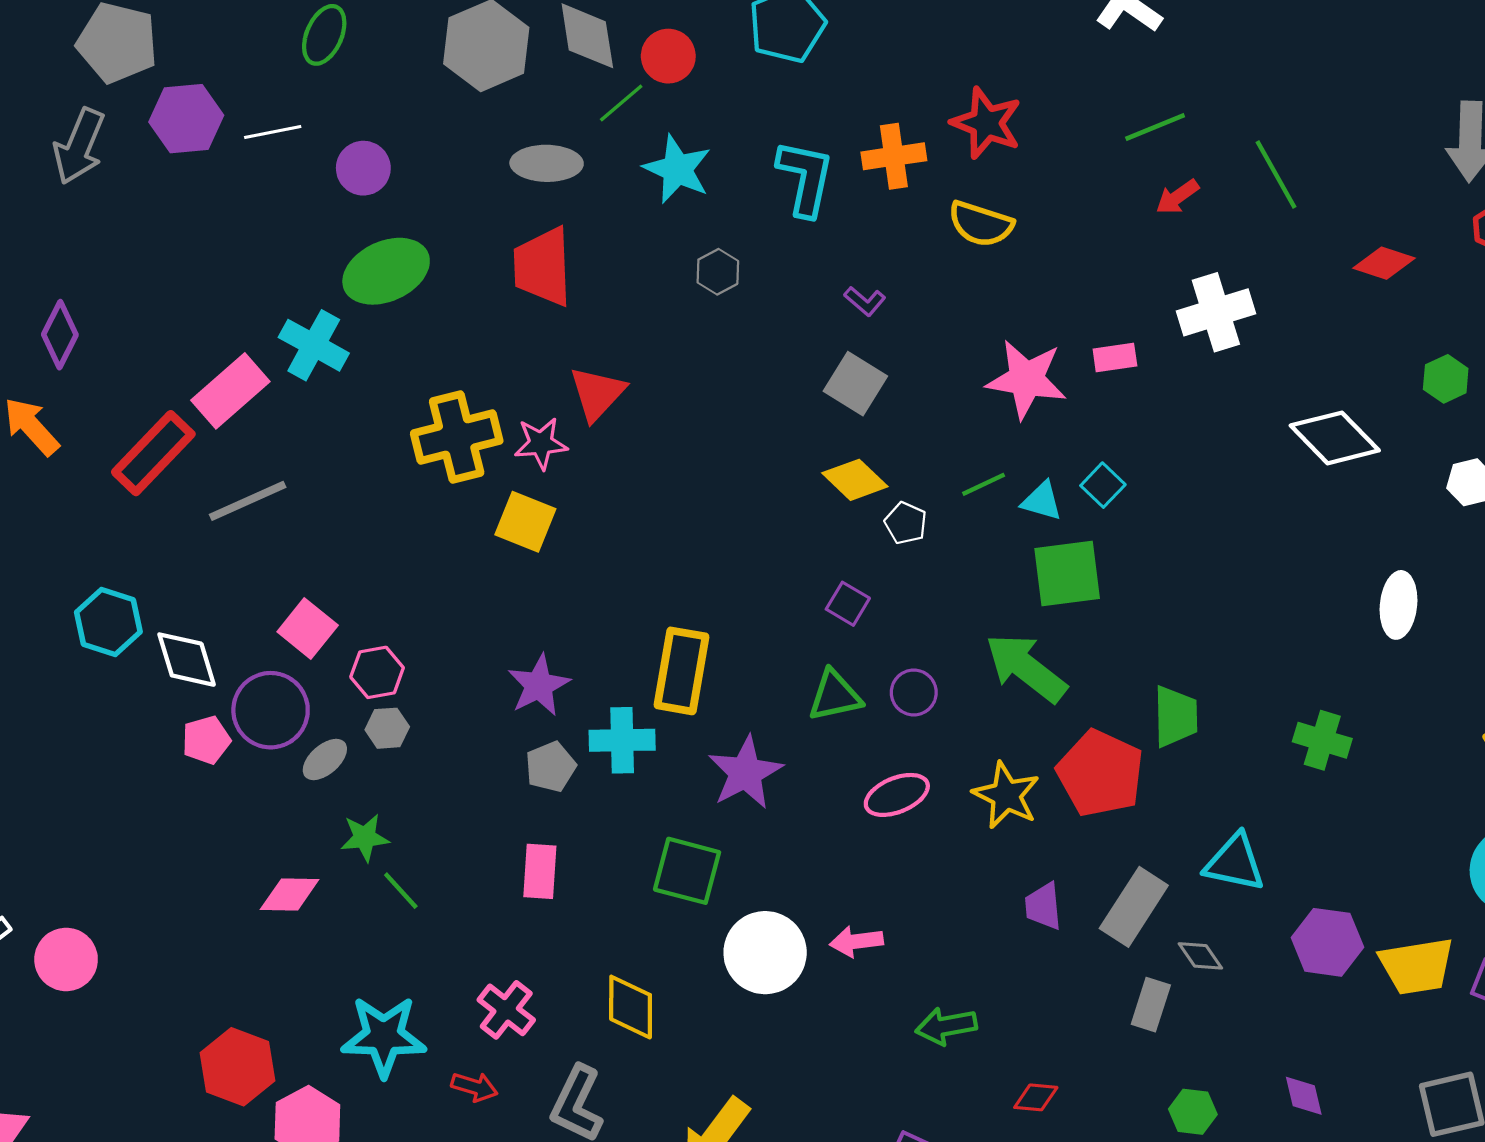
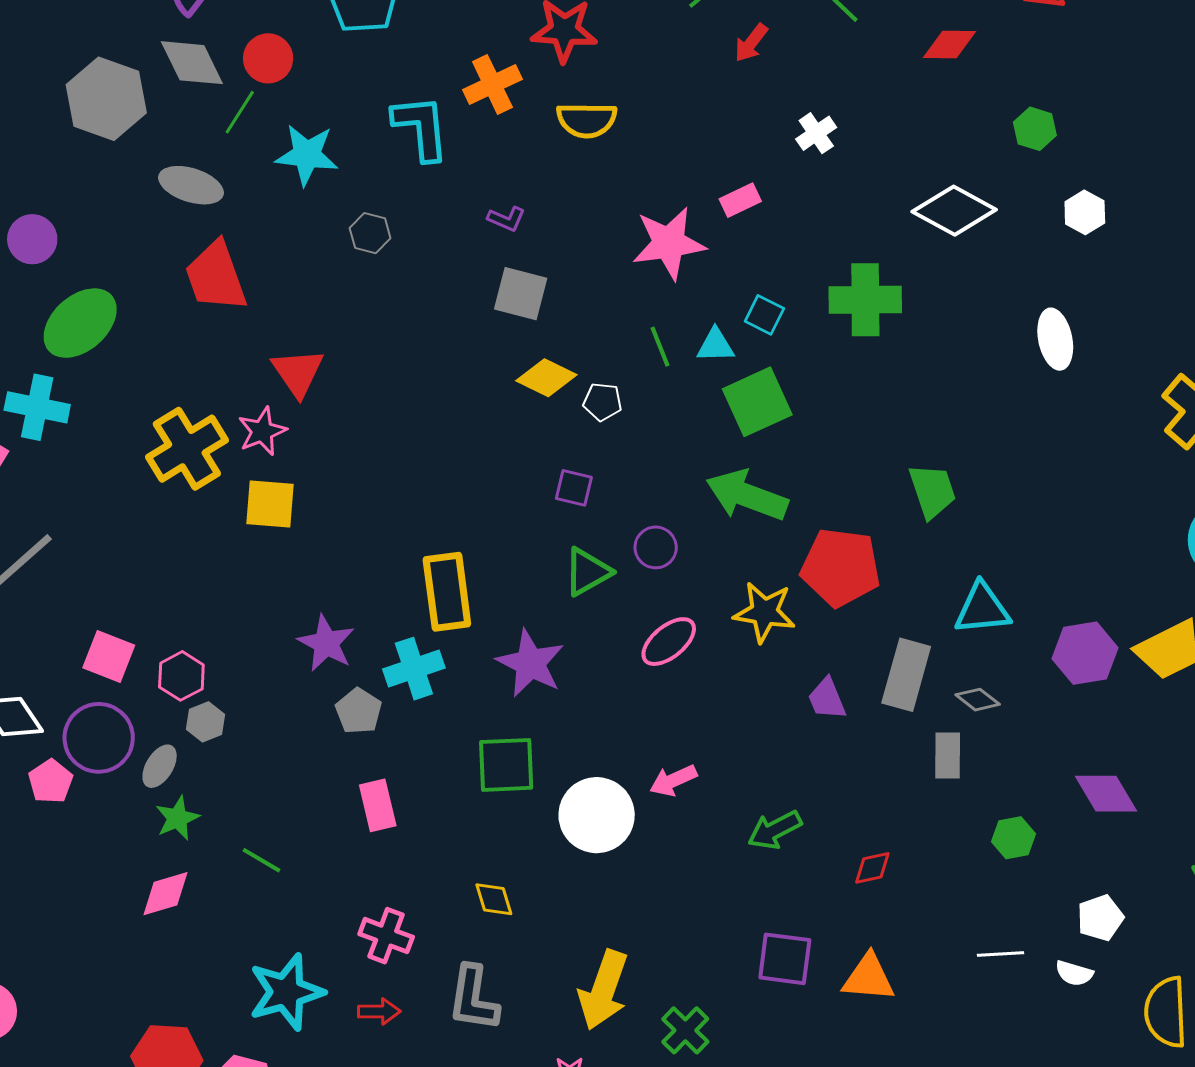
gray ellipse: (547, 163) -> (191, 185), turned 34
white cross: (1216, 312) -> (816, 133), size x0.6
green line: (984, 484) -> (660, 347), turned -69
green trapezoid: (1176, 716) -> (932, 491), moved
green cross: (1322, 740) -> (865, 300), moved, size x1.4
green star: (365, 838) -> (177, 818), moved
yellow diamond: (631, 1007) -> (494, 899), size x0.7
purple diamond: (1304, 1096) -> (1106, 794), size x1.5

